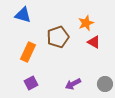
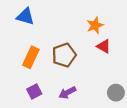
brown pentagon: (58, 37) -> (64, 55), moved
purple arrow: (73, 84) -> (67, 93), moved

